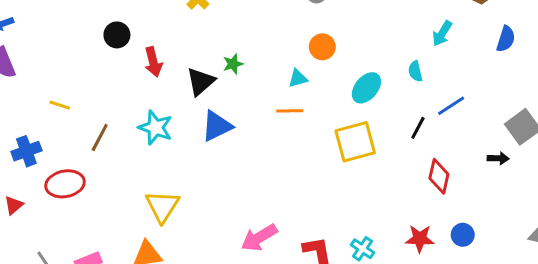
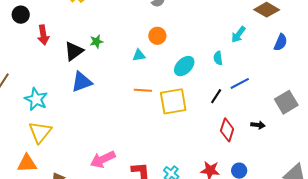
orange line: (290, 111) -> (143, 90), moved
cyan star: (155, 128) -> (36, 99), moved
black arrow: (498, 158) -> (258, 125), moved

